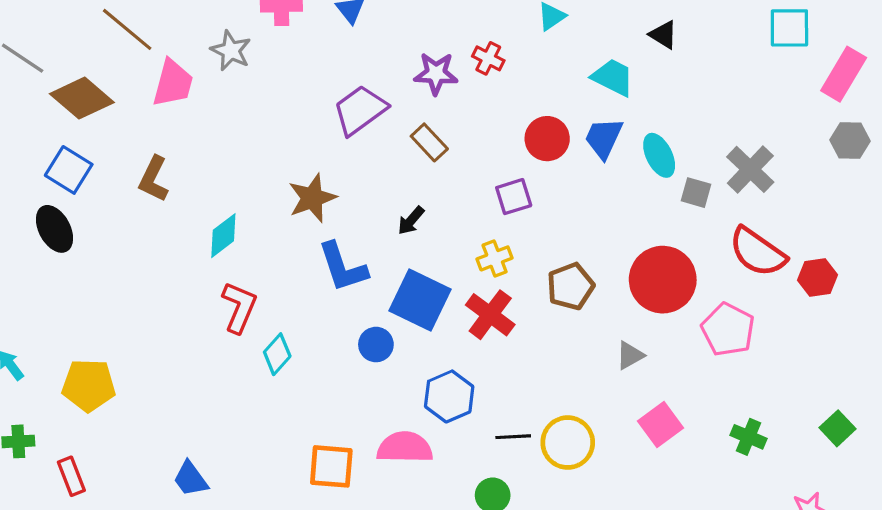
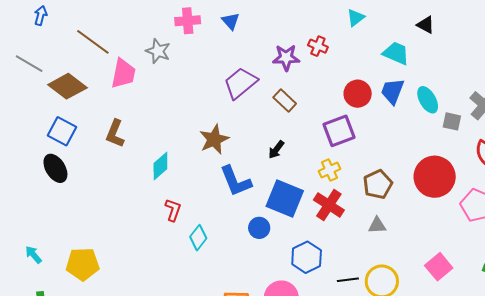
purple square: (514, 197) -> (339, 131), size x1.4
red L-shape: (239, 307) -> (173, 210), size x0.7
gray triangle: (630, 355) -> (377, 225), moved, turned 30

